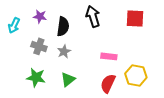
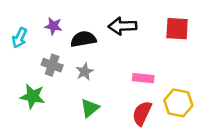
black arrow: (93, 16) -> (122, 26), turned -75
black semicircle: (63, 26) -> (83, 39), turned -108
green star: (36, 77) -> (33, 96), moved

